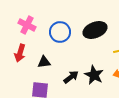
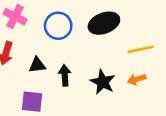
black arrow: (71, 77) -> (65, 75), moved, turned -56

